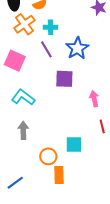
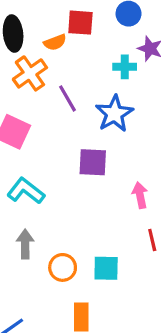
cyan cross: (51, 27) -> (125, 67), moved
purple line: (46, 49) -> (67, 98), moved
orange circle: (48, 156) -> (63, 267), moved

